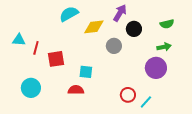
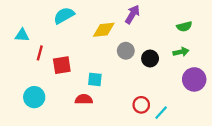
cyan semicircle: (69, 14) -> (64, 15), moved
black circle: (134, 29) -> (150, 58), moved
cyan triangle: (19, 40) -> (22, 35), moved
purple circle: (156, 68) -> (194, 79), moved

